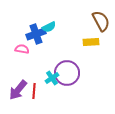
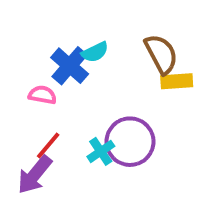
brown semicircle: (101, 21) -> (161, 54), moved
blue cross: (36, 34) -> (70, 66), turned -30
red line: (34, 91) -> (48, 146), moved, turned 35

